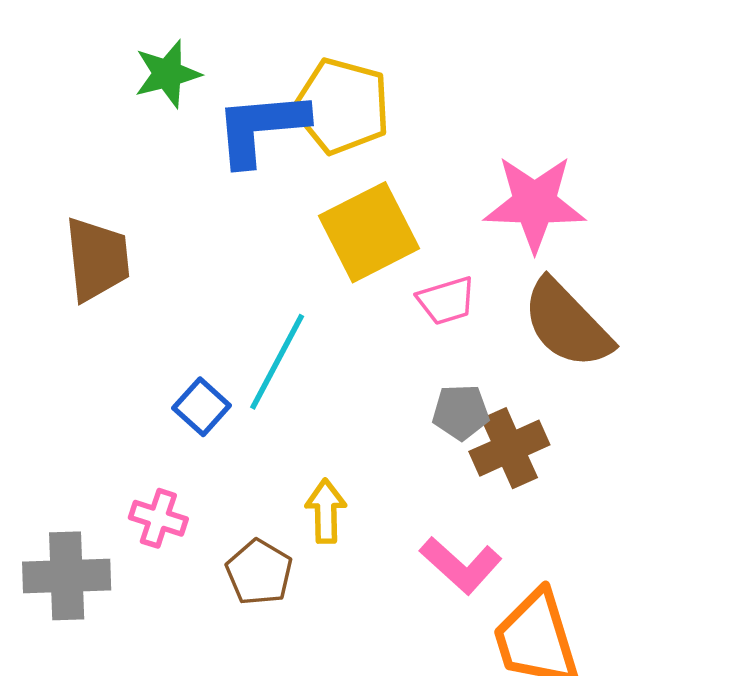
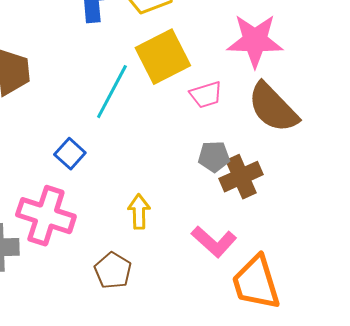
cyan line: (277, 362) -> (112, 92), moved
pink cross: (158, 518) -> (46, 216), size x1.8
brown pentagon: (259, 572) -> (113, 271), moved

